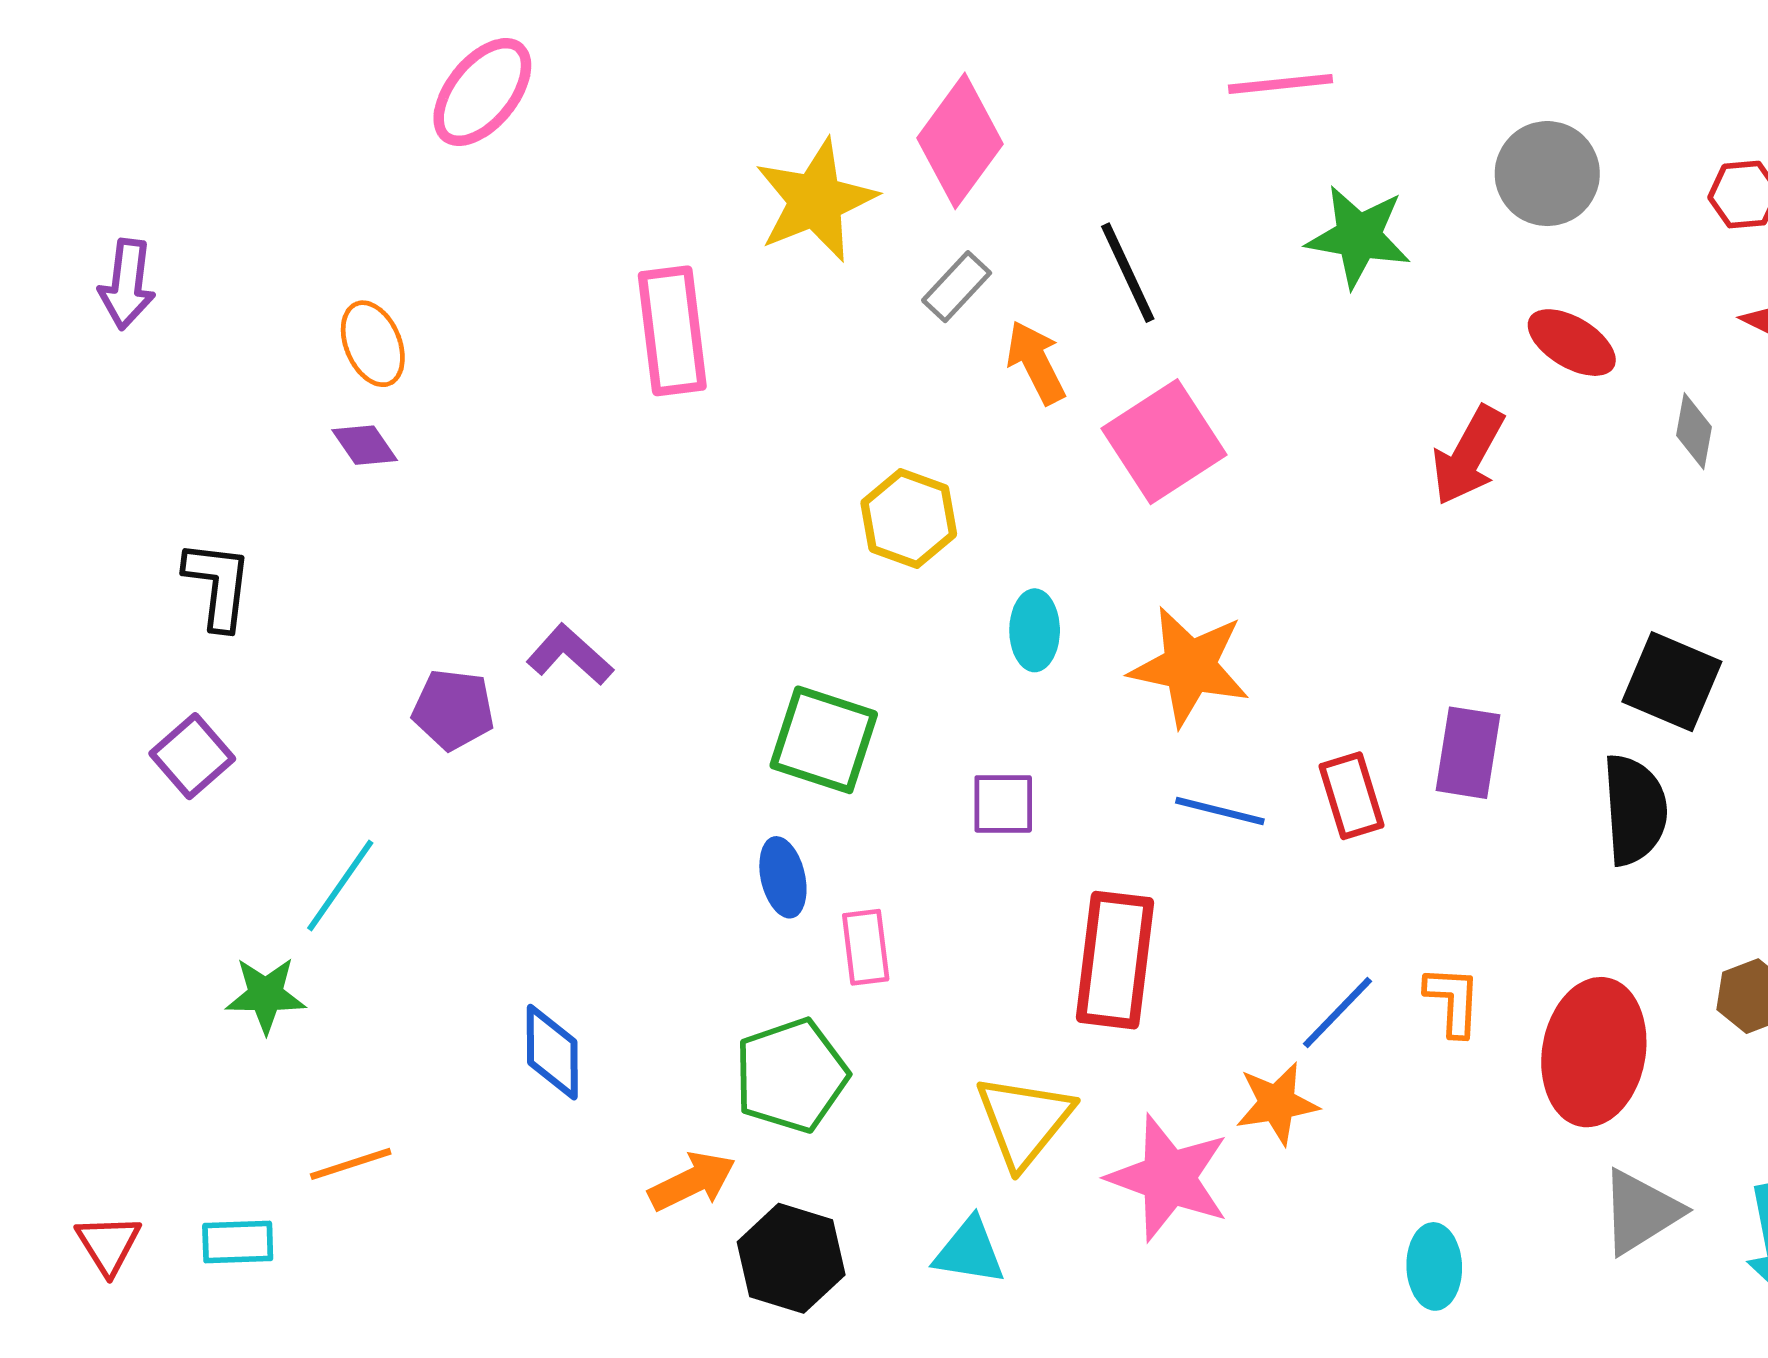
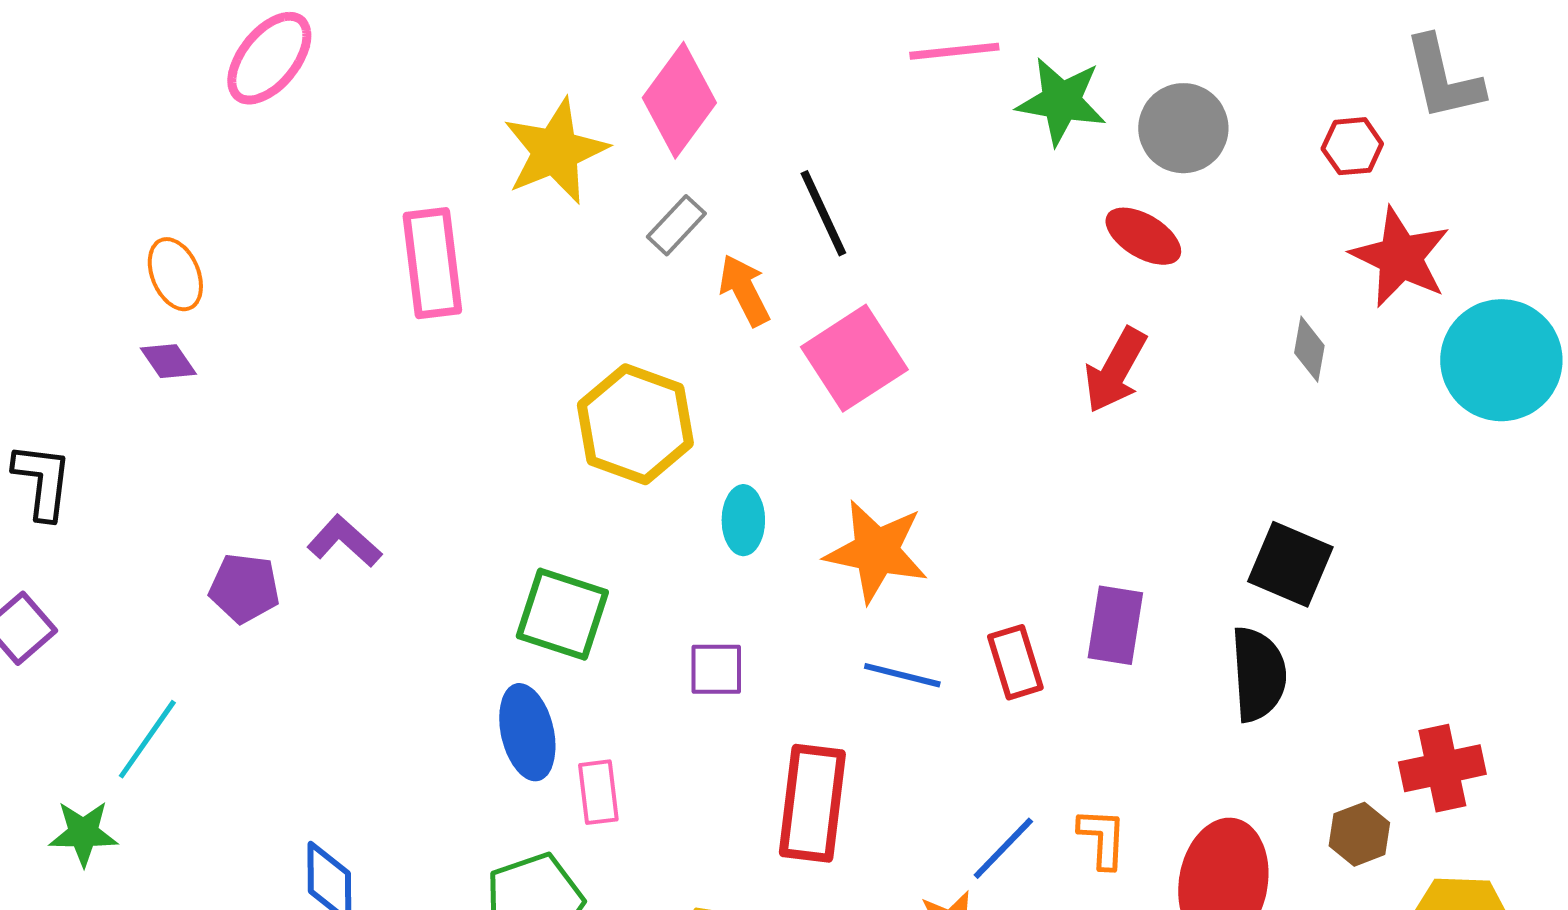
green star: (1359, 237) -> (1061, 101), moved
red ellipse: (1572, 343) -> (1143, 236), moved
yellow hexagon: (909, 518) -> (635, 424), size x1.4
blue ellipse: (783, 877) -> (527, 732), size x1.4

